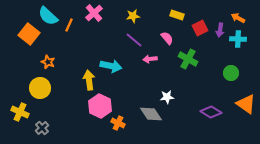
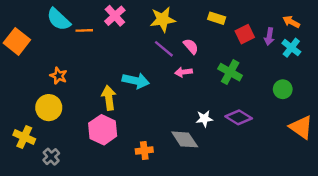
yellow star: (133, 16) -> (163, 19), size x1.5
orange line: (69, 25) -> (84, 30), turned 64
orange square: (29, 34) -> (17, 41), moved
pink semicircle: (167, 38) -> (191, 46), moved
cyan cross: (238, 39) -> (291, 48), turned 35
pink hexagon: (100, 106) -> (103, 130), moved
purple diamond: (211, 112) -> (239, 117), moved
orange cross: (118, 123) -> (144, 150), turned -32

